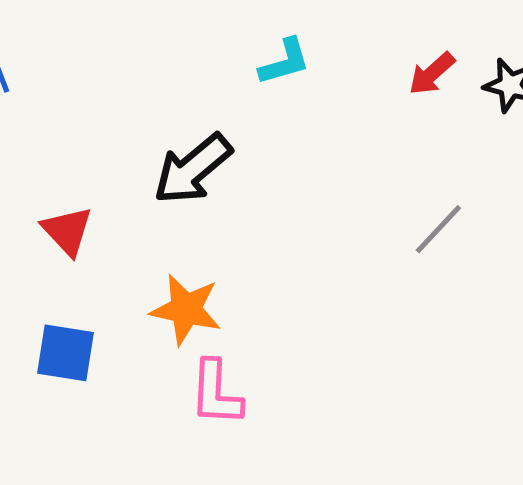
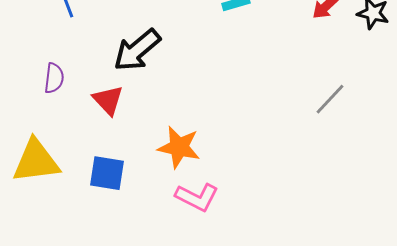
black arrow: (193, 169) -> (137, 50), moved
pink L-shape: (216, 393) -> (197, 197), turned -66

